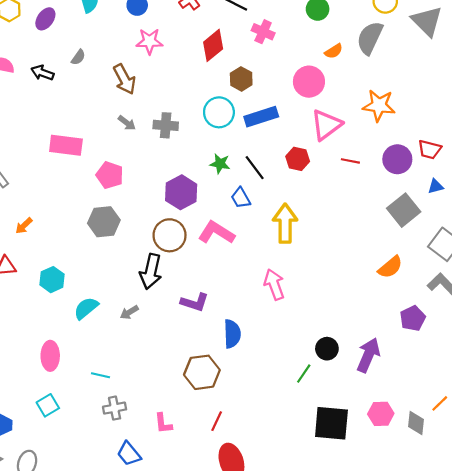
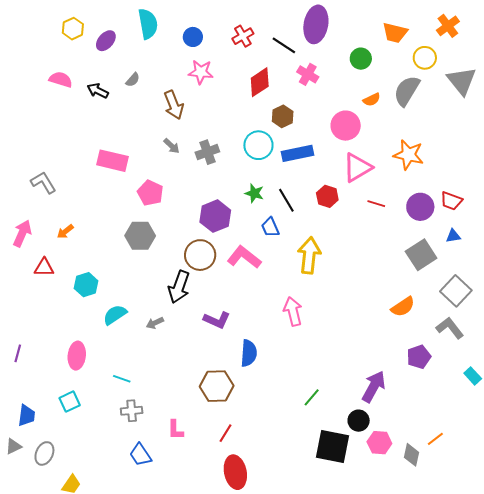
gray cross: (166, 125) -> (207, 152), turned -30
black circle: (327, 349) -> (359, 421), moved

